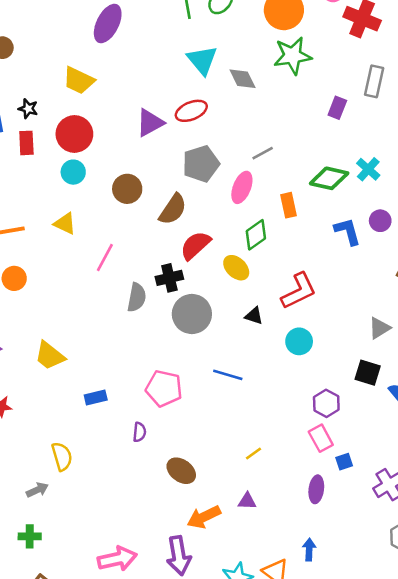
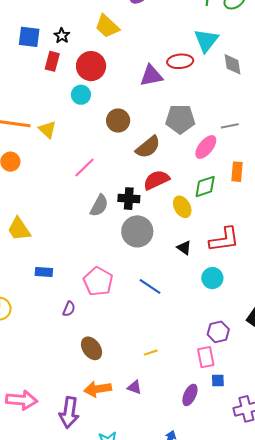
red ellipse: (191, 111) -> (180, 61), moved
yellow triangle: (65, 224) -> (47, 130), moved

